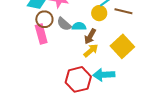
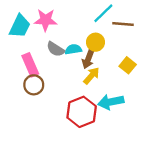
yellow circle: (99, 13) -> (95, 42), moved
brown circle: (44, 19) -> (34, 85), moved
yellow square: (122, 46) -> (128, 65), size x0.6

